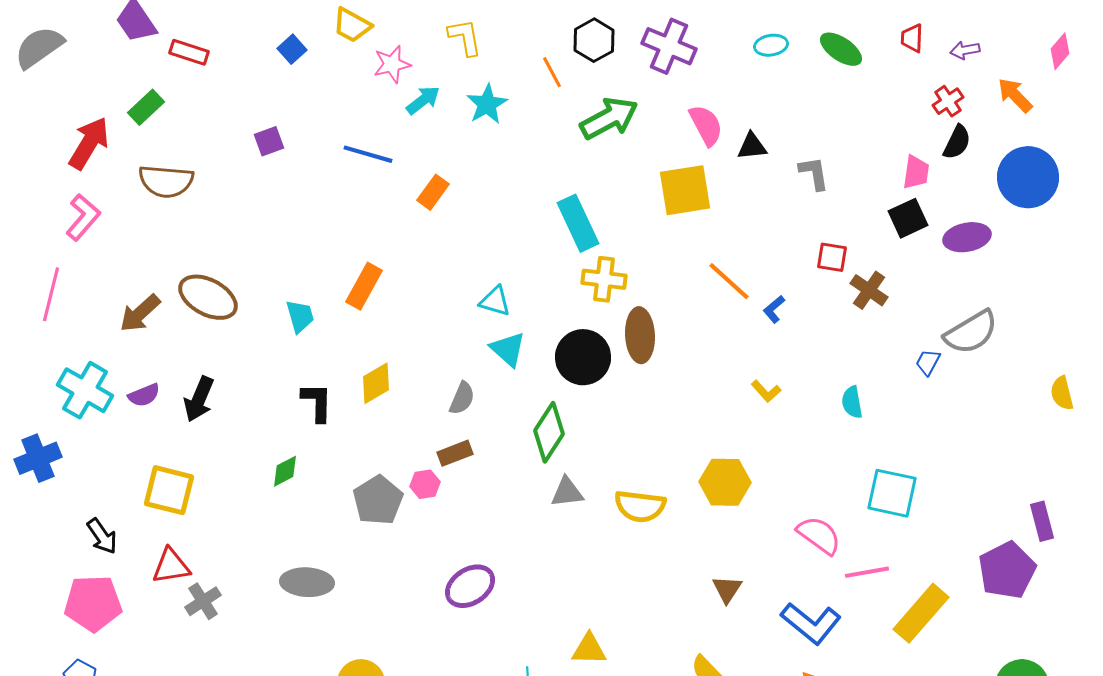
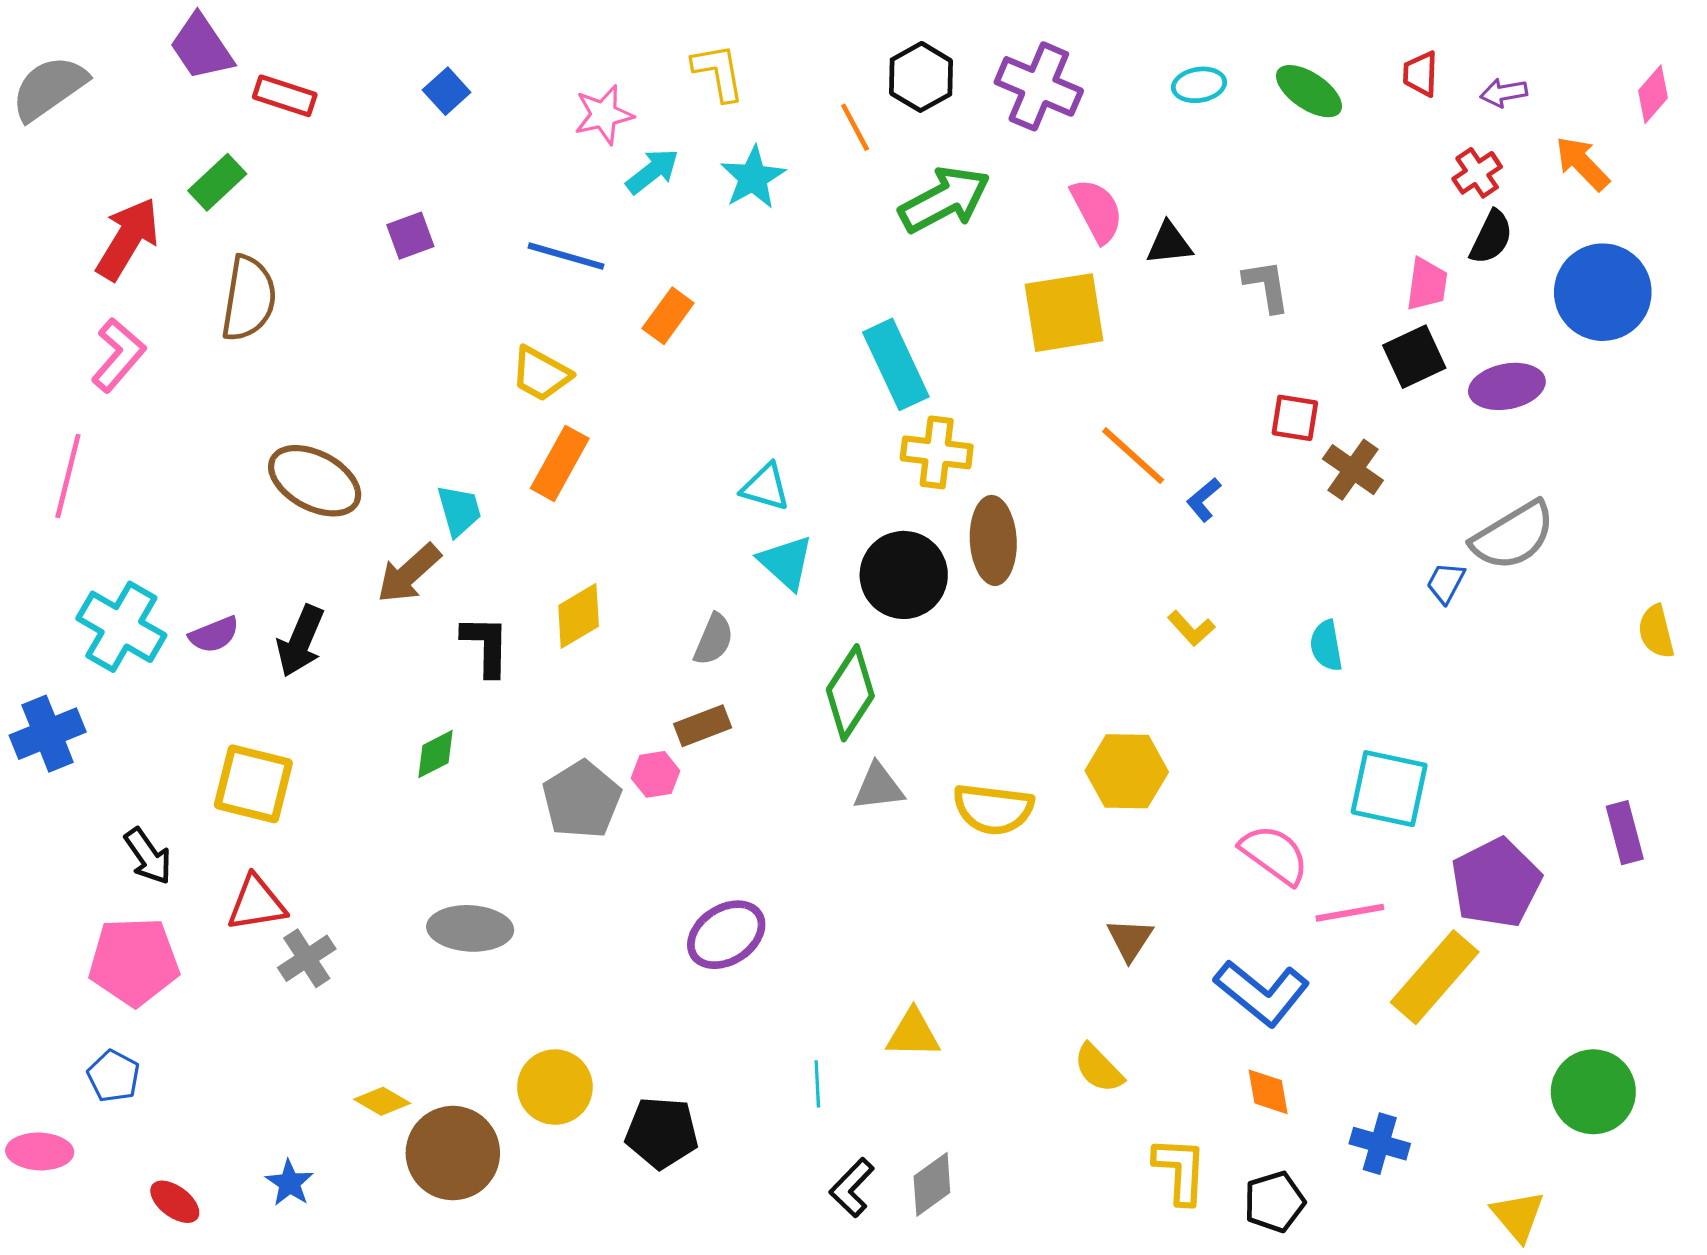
yellow trapezoid: (352, 25) -> (541, 374), moved
brown semicircle: (166, 181) -> (249, 298), turned -86
brown arrow: (140, 313) -> (409, 573), moved
purple pentagon: (1007, 570) -> (1496, 883), moved

